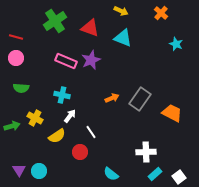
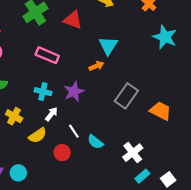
cyan triangle: (123, 38) -> (108, 46), moved, turned 42
cyan star: (176, 44) -> (165, 37), size x1.6
purple star: (91, 60) -> (74, 92), moved
orange arrow: (112, 98) -> (96, 66), moved
white cross: (146, 152) -> (133, 153), turned -36
cyan semicircle: (111, 174) -> (95, 142), moved

